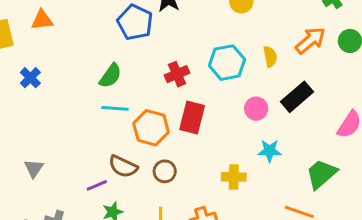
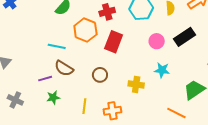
cyan line: (115, 108) -> (57, 46), moved
orange hexagon: (151, 128) -> (85, 30), moved
brown circle: (165, 171) -> (100, 75), moved

